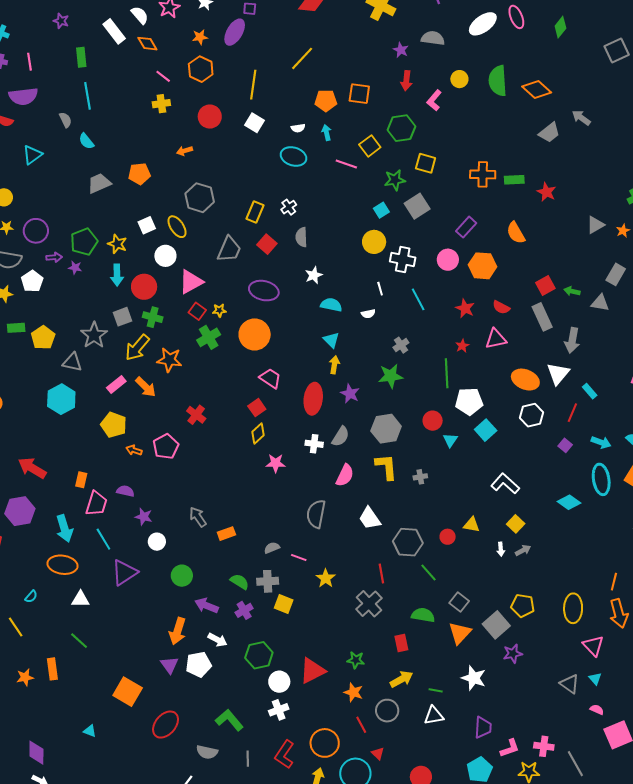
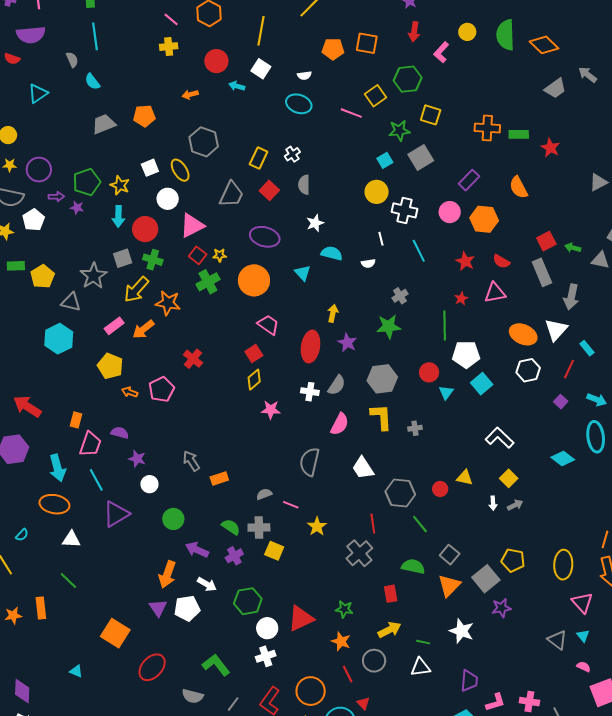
cyan arrow: (327, 133) -> (237, 86), moved, turned -63
cyan triangle: (331, 340) -> (303, 273), moved
orange arrow: (146, 387) -> (143, 329), turned 95
gray line: (248, 759) -> (233, 704), turned 35

